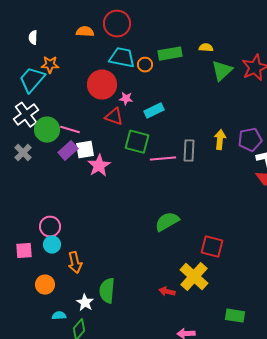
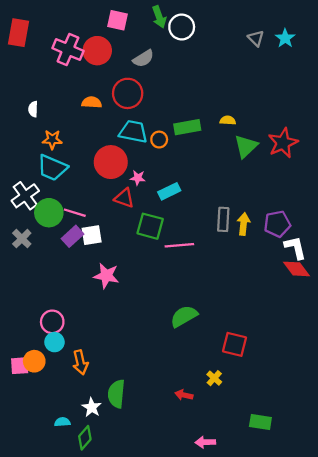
cyan trapezoid: (32, 80) -> (52, 168), moved, turned -108
gray rectangle: (189, 151) -> (223, 219), moved
pink star: (99, 166) -> (106, 276), moved, turned -30
pink square: (24, 251) -> (20, 366), moved
yellow cross: (194, 277) -> (214, 378), size x0.5
orange circle: (45, 285) -> (34, 361), moved

